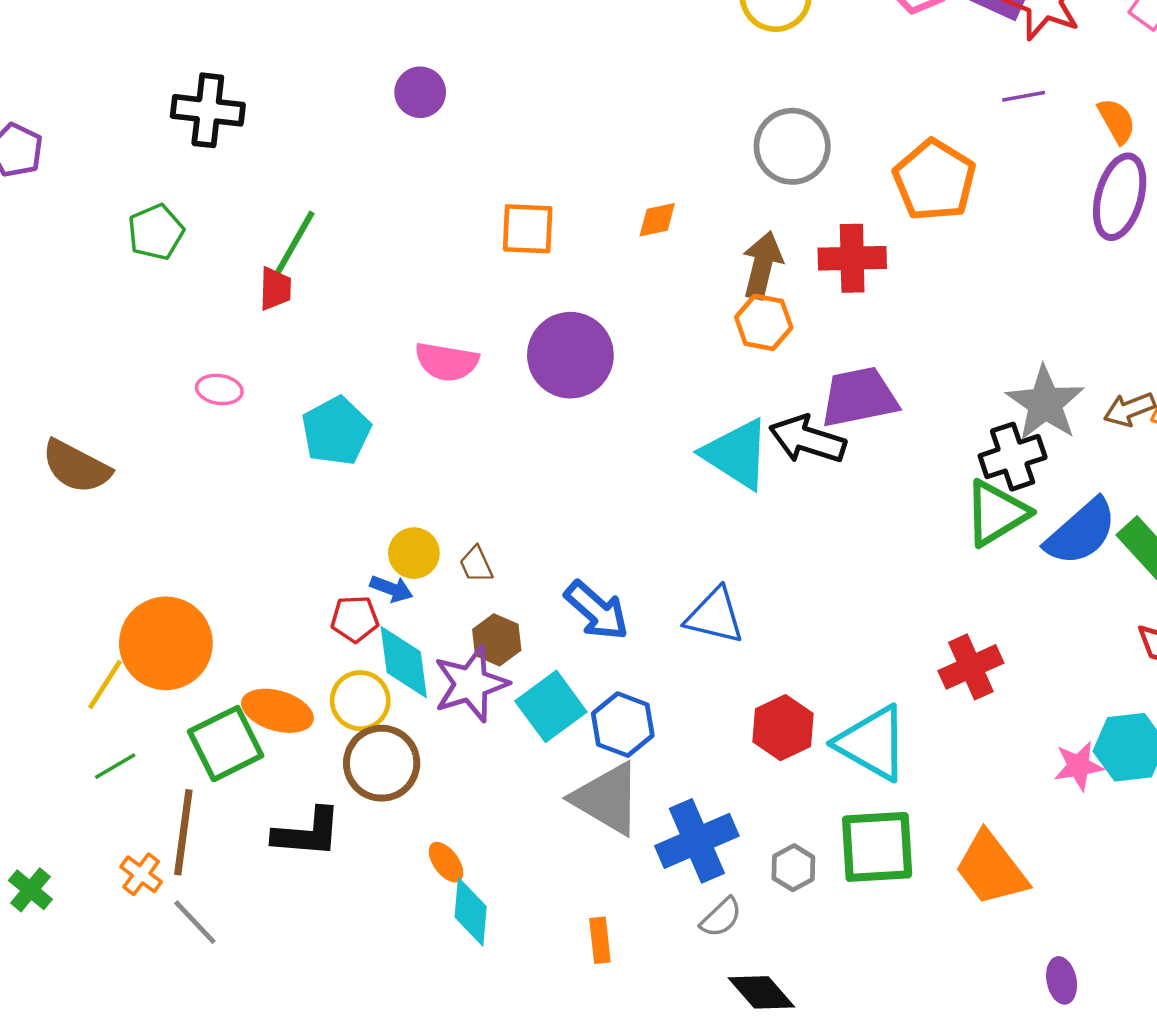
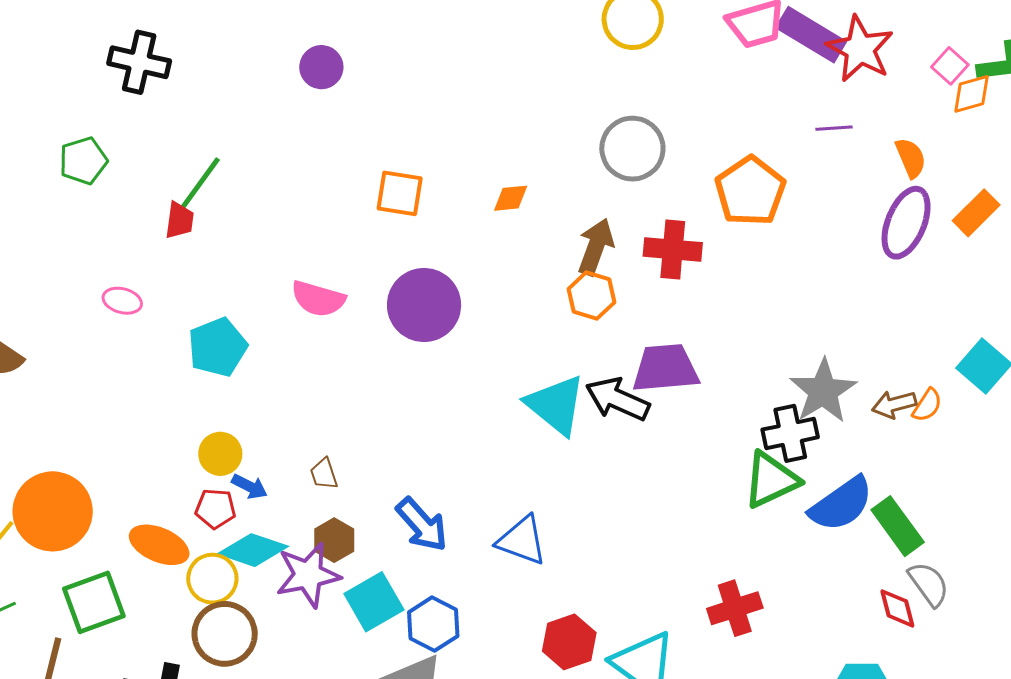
yellow circle: (414, 553) -> (220, 454), moved
cyan diamond: (404, 662) -> (253, 550), turned -70
orange ellipse: (277, 711) -> (159, 545), moved

